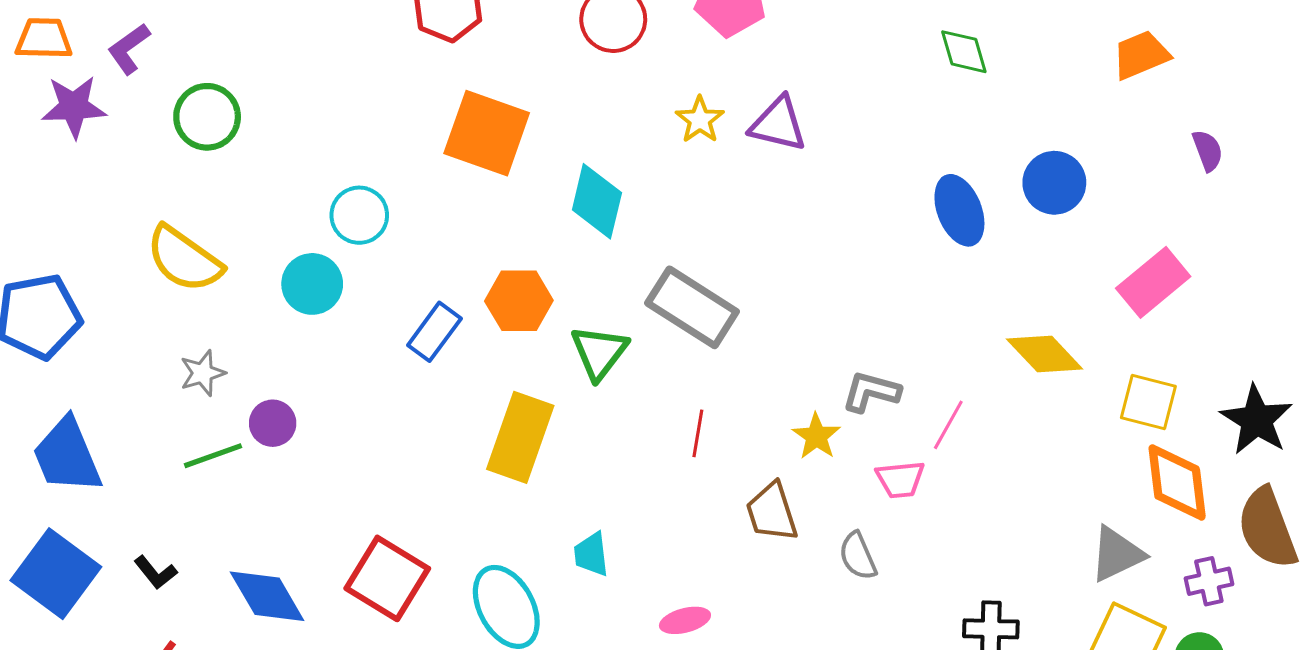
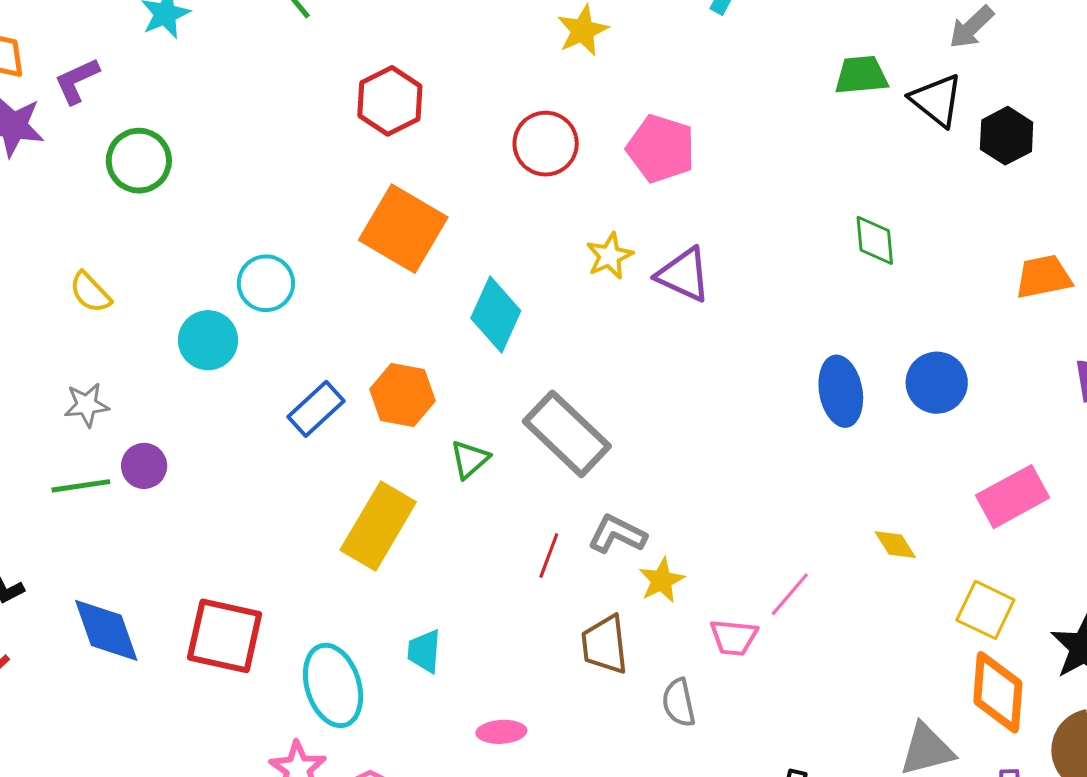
yellow semicircle: (184, 259) -> (90, 292), size x0.6
green triangle: (599, 352) -> (470, 459), size x0.7
yellow diamond: (1045, 354) -> (895, 545), size x0.6
gray L-shape: (871, 392) -> (617, 534), moved
red square: (387, 578) -> (225, 636), turned -30

